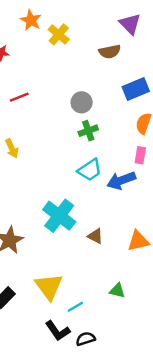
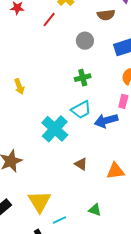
red line: (19, 97) -> (49, 19), moved, turned -35
gray circle: (82, 102) -> (85, 41), moved
cyan cross: (59, 216) -> (55, 129), moved

